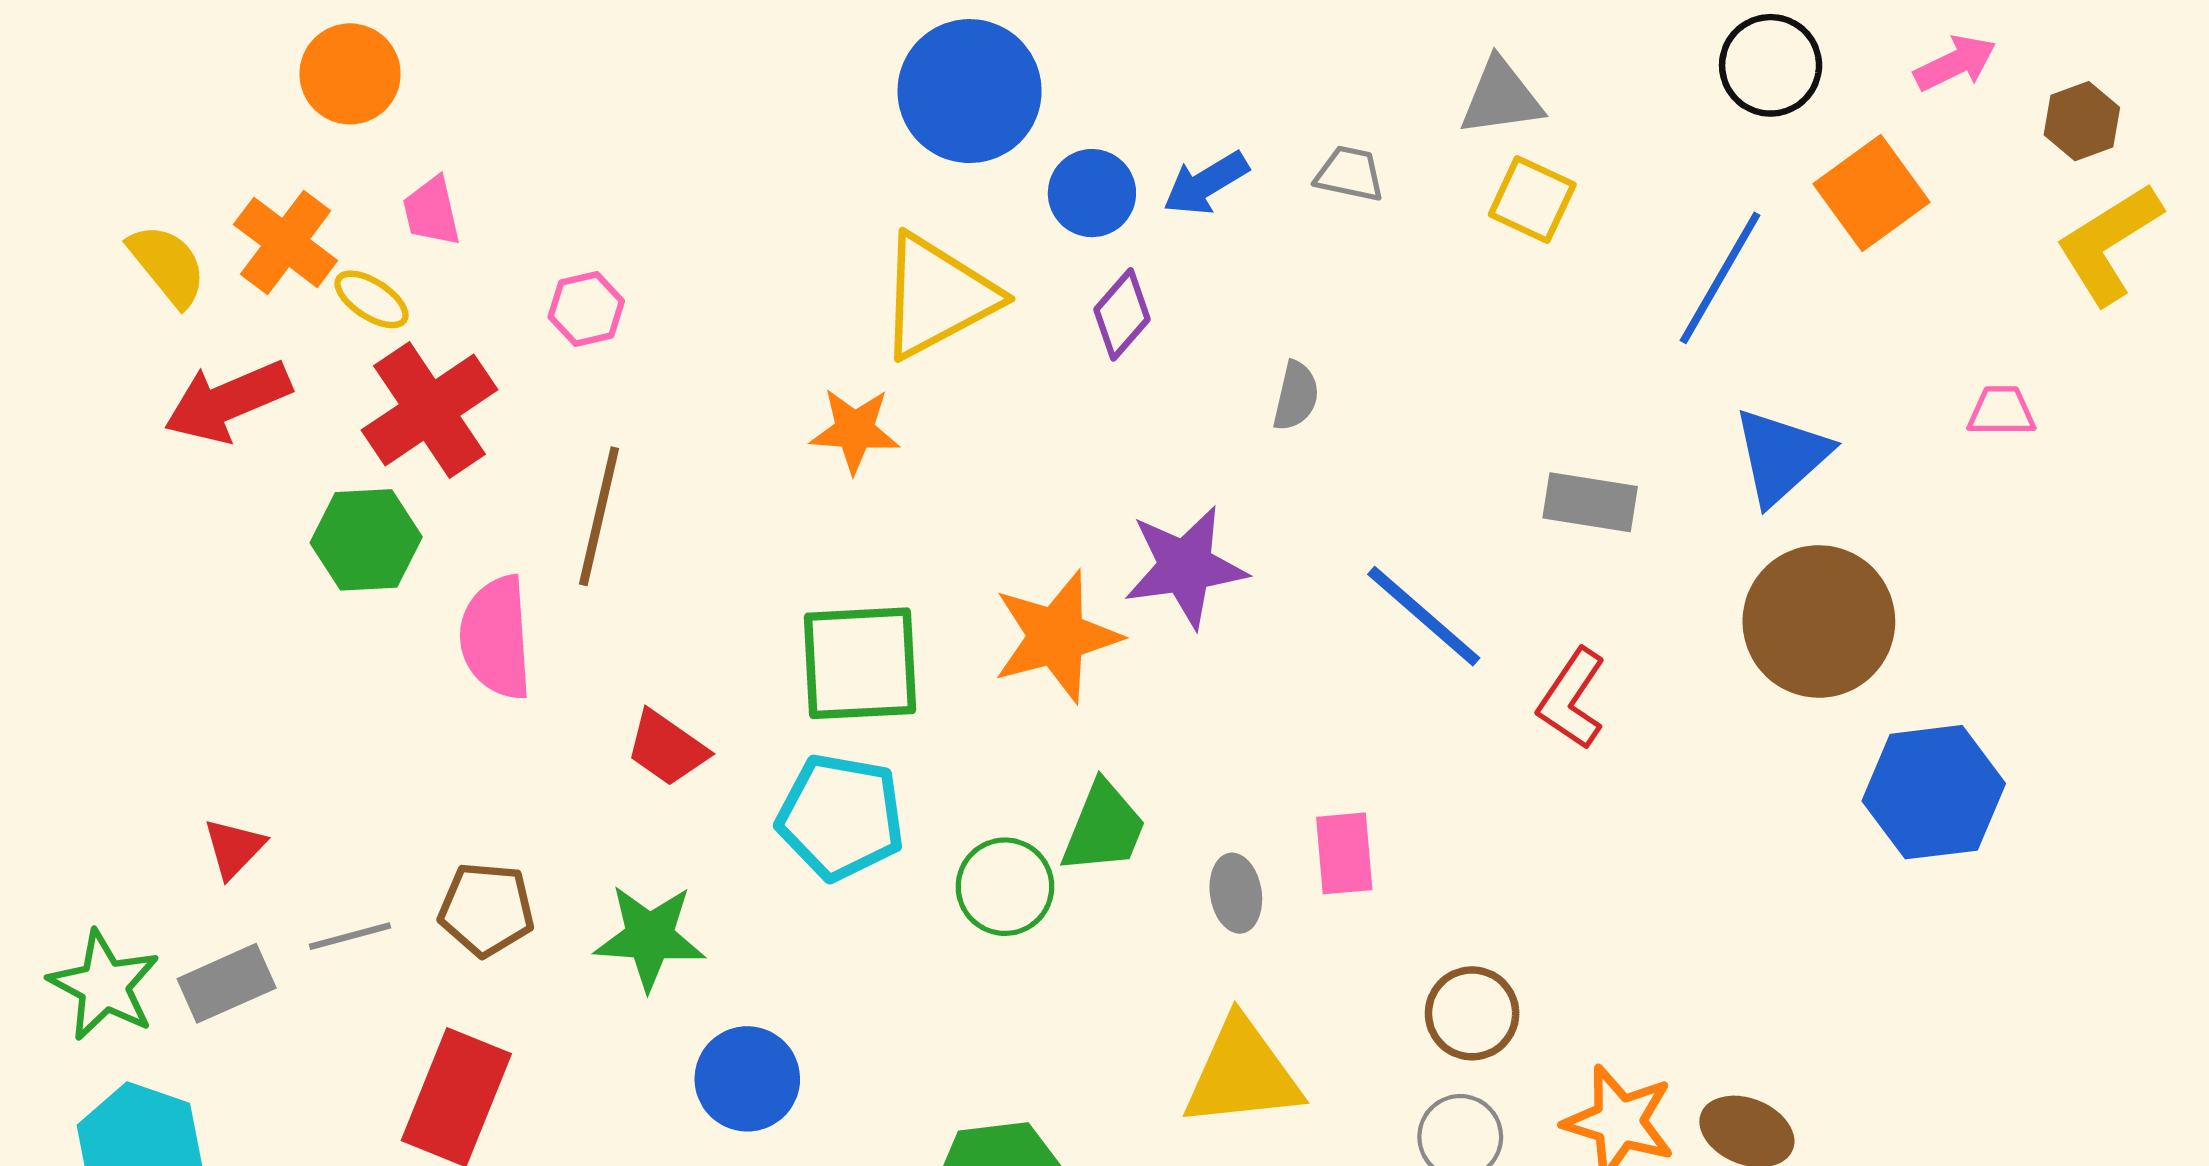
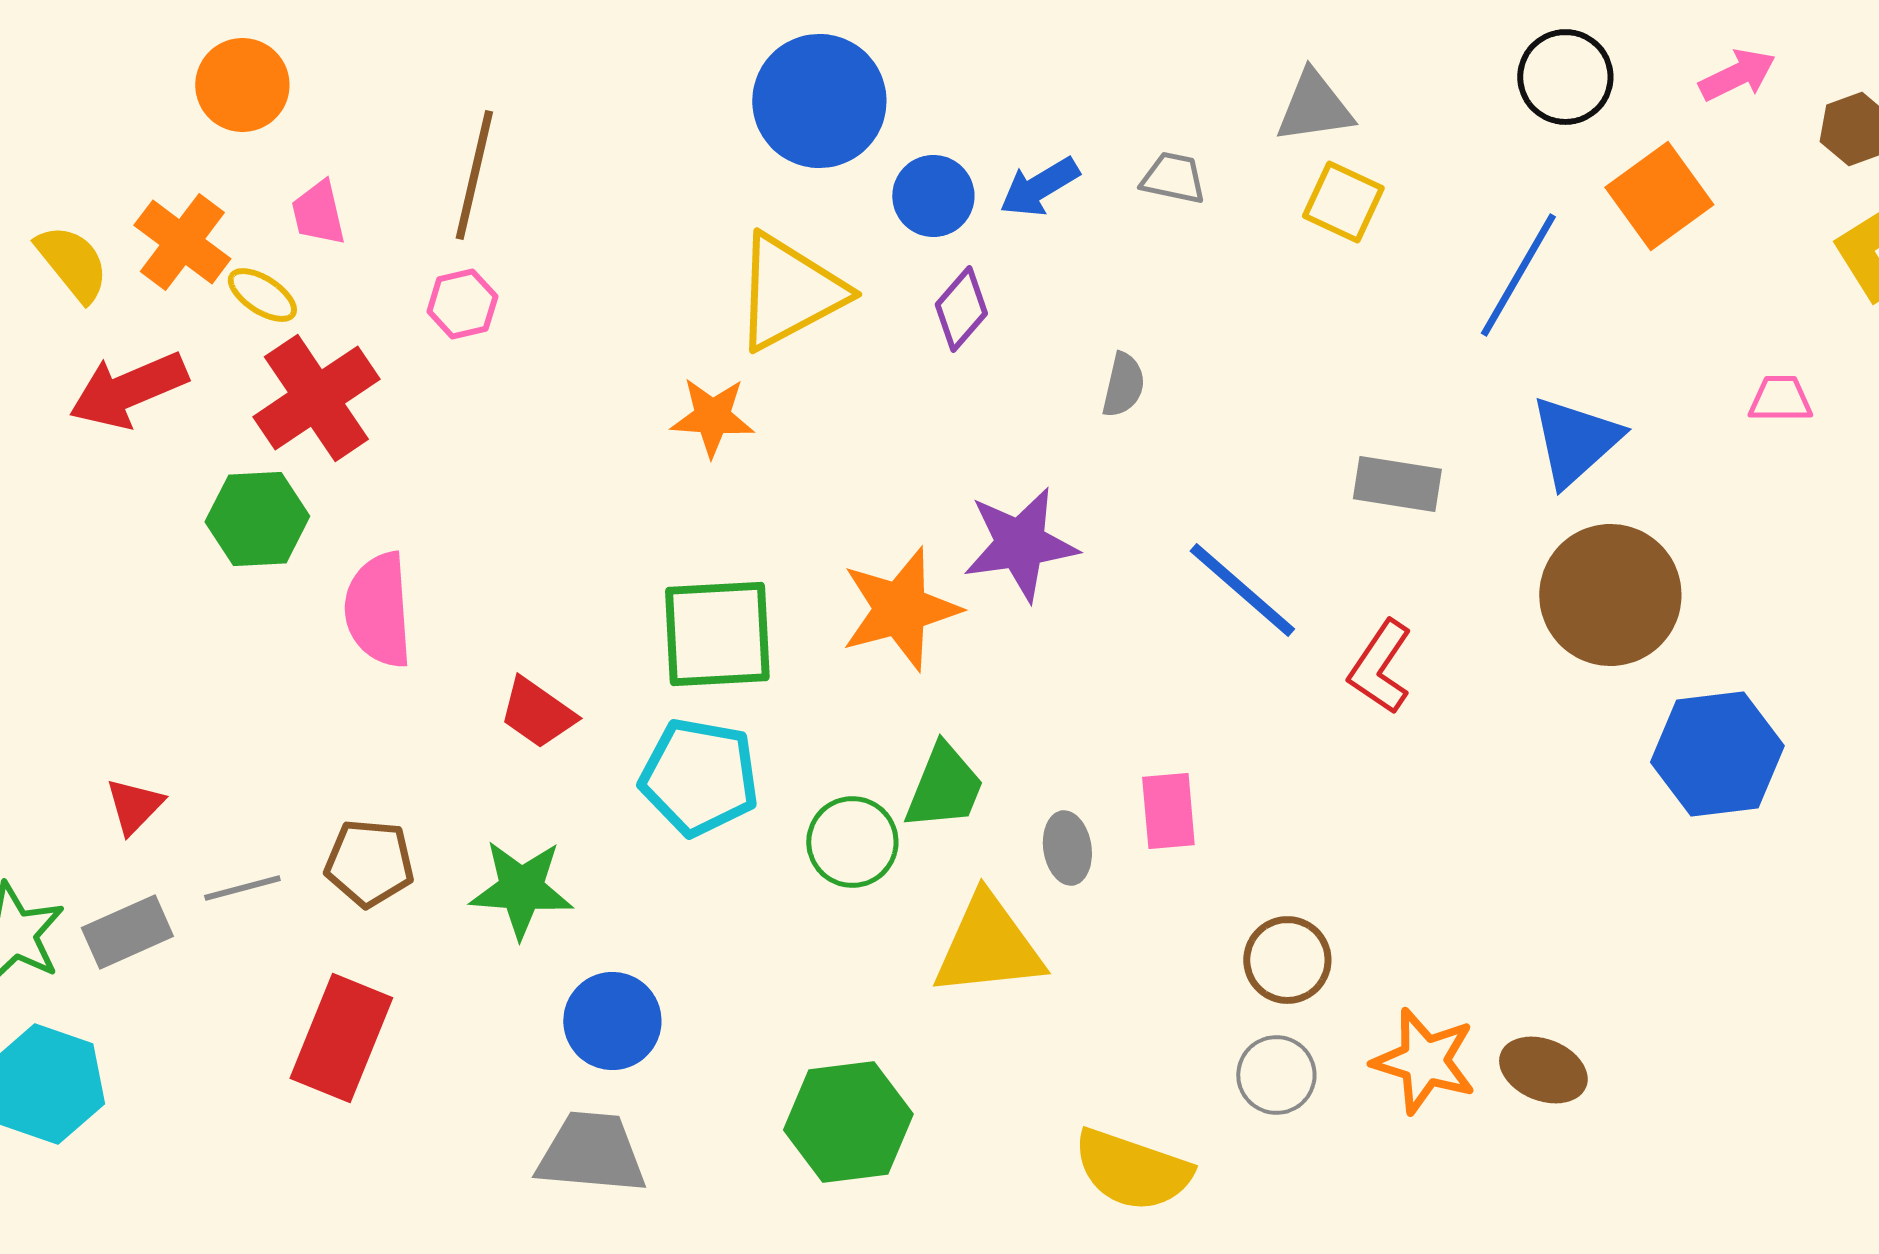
brown line: (599, 516) -> (474, 175), moved
yellow triangle: (1242, 1074) -> (988, 946), moved

